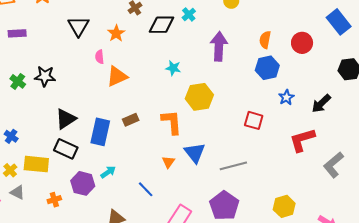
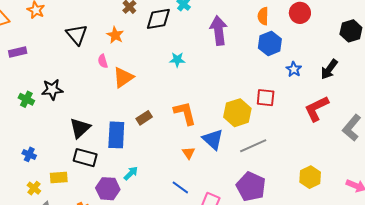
yellow hexagon: (199, 97) -> (237, 113), moved
yellow rectangle: (36, 164) -> (59, 178), size x0.7
blue line: (146, 189) -> (180, 187), moved

